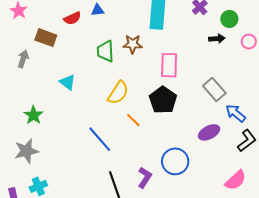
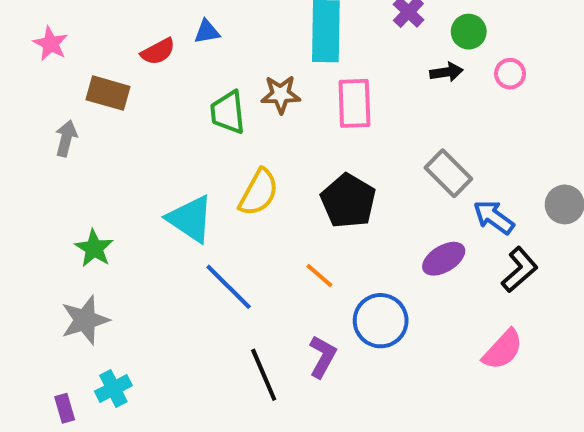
pink rectangle: (169, 65) -> (354, 103), moved
cyan triangle: (67, 82) -> (190, 219), moved, size x1.5
orange line: (133, 120) -> (319, 275), moved

